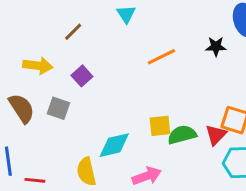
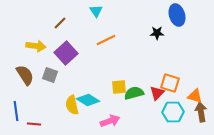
orange line: (161, 57) -> (106, 40), moved
purple square: (82, 76) -> (66, 53), size x1.6
cyan diamond: (114, 145) -> (88, 100), turned 45
yellow semicircle: (86, 172) -> (72, 105), moved

